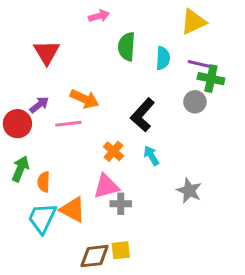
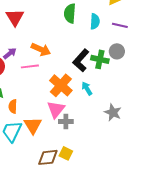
green cross: (211, 79) -> (100, 59), moved
orange cross: (113, 151) -> (61, 85), size x1.6
pink triangle: (106, 186) -> (56, 109), turned -36
orange triangle: (73, 210) -> (33, 125), turned 30
yellow square: (121, 250) -> (66, 153), turned 32

